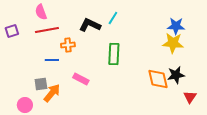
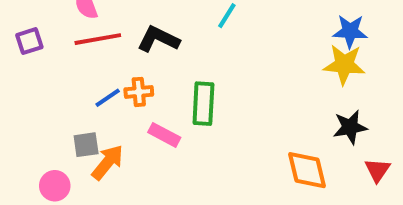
black L-shape: (90, 25) -> (158, 39), moved
orange cross: (68, 45) -> (139, 92), moved
green rectangle: (114, 54) -> (203, 104), moved
blue line: (52, 60) -> (108, 98), turned -32
orange diamond: (158, 79) -> (307, 170), moved

